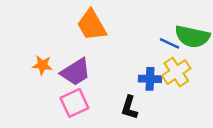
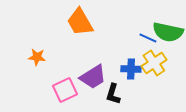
purple trapezoid: (76, 72) -> (93, 77), moved

